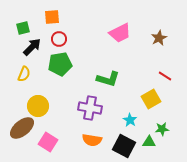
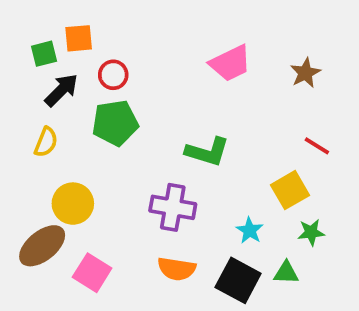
orange square: (52, 17) -> (79, 38), moved
green star: (162, 129) -> (311, 232), moved

